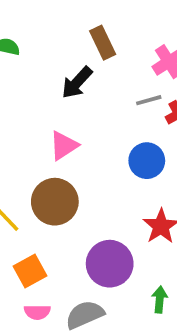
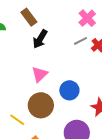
brown rectangle: (103, 43) -> (29, 17), moved
blue circle: (147, 161) -> (69, 90), moved

